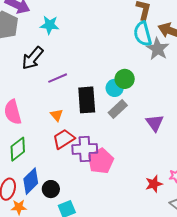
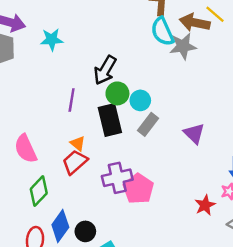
gray star: (158, 49) -> (183, 46), turned -30
black arrow: (33, 58) -> (105, 70), moved
purple line: (58, 78) -> (72, 100), turned -48
green circle: (125, 79) -> (117, 93), moved
red trapezoid: (64, 139) -> (75, 162), moved

